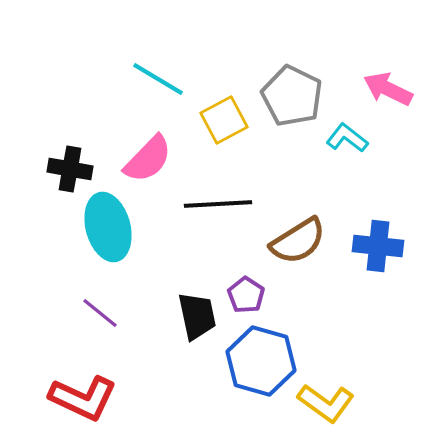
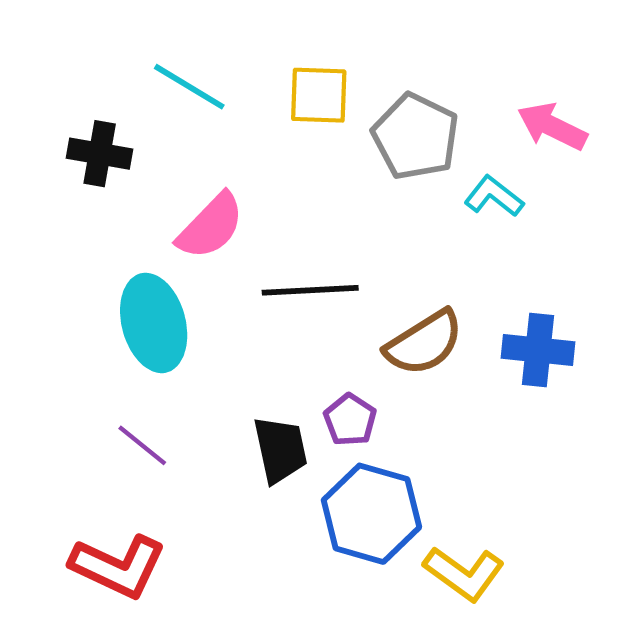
cyan line: (158, 79) -> (189, 87), moved
yellow square: (224, 120) -> (319, 95), moved, turned 30
black cross: (70, 169) -> (100, 154), moved

